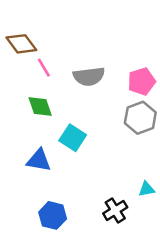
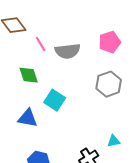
pink line: (44, 68) -> (41, 44), moved
pink pentagon: (142, 81) -> (110, 42), moved

